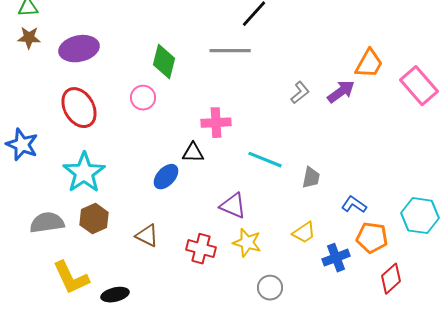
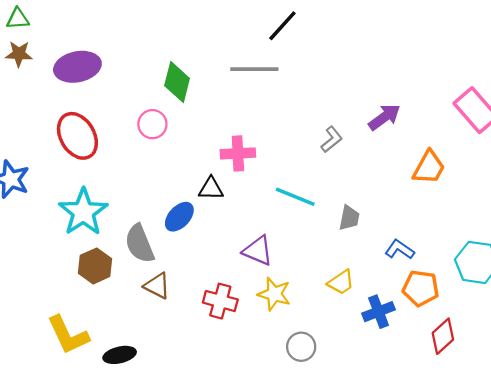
orange trapezoid: (369, 64) -> (429, 168), moved
gray L-shape: (300, 93) -> (332, 139), moved
gray semicircle: (47, 223) -> (140, 244), moved, turned -104

